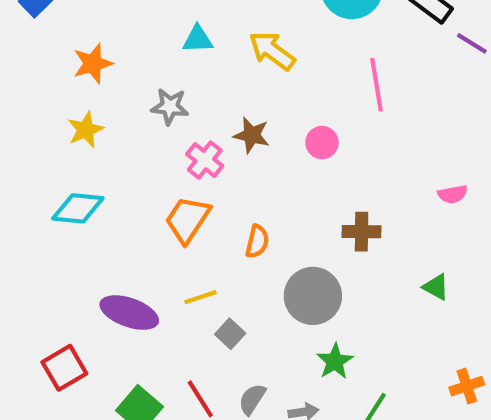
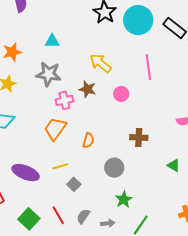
cyan triangle: (198, 39) -> (52, 41), moved
yellow arrow: (272, 51) -> (101, 63), moved
gray star: (170, 106) -> (49, 74), size x1.4
pink cross: (205, 160) -> (64, 100), turned 36
gray circle: (313, 296) -> (114, 168), size x0.7

